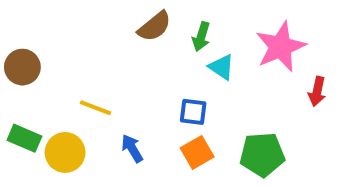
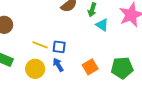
blue square: (193, 112) -> (59, 47), moved
yellow circle: (65, 152) -> (35, 69), moved

